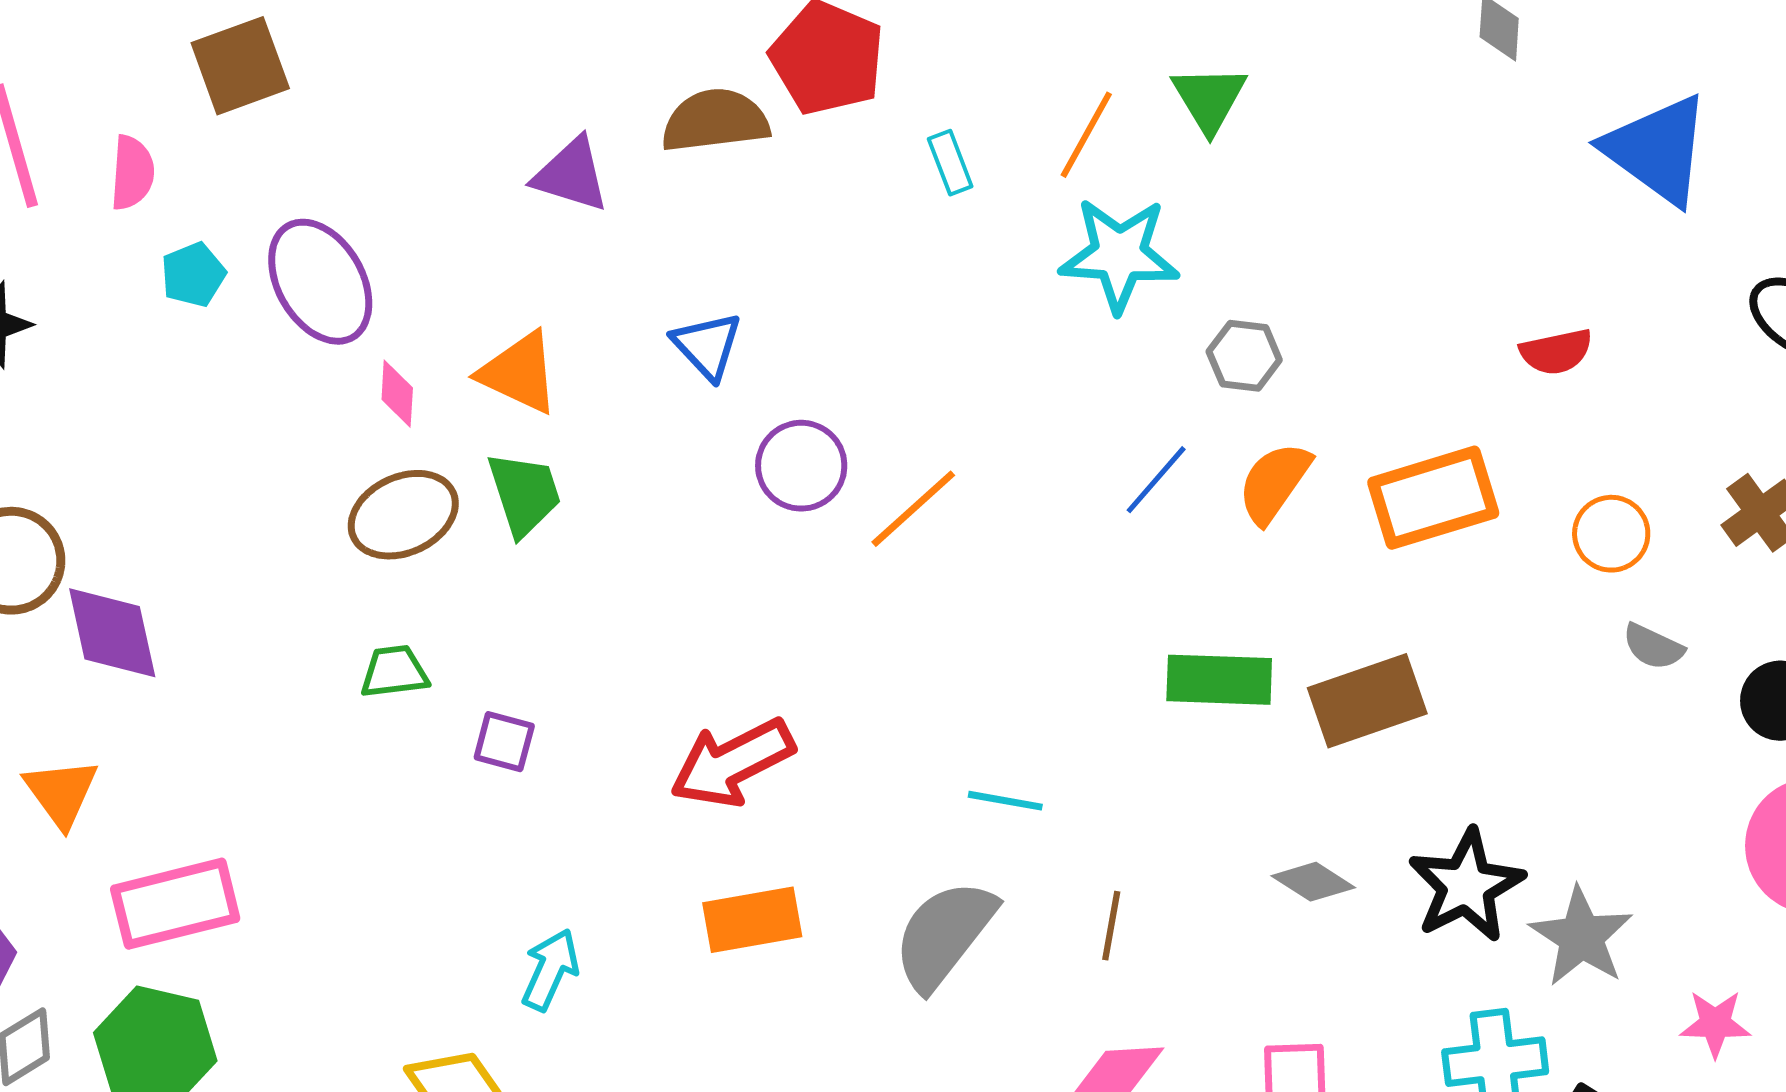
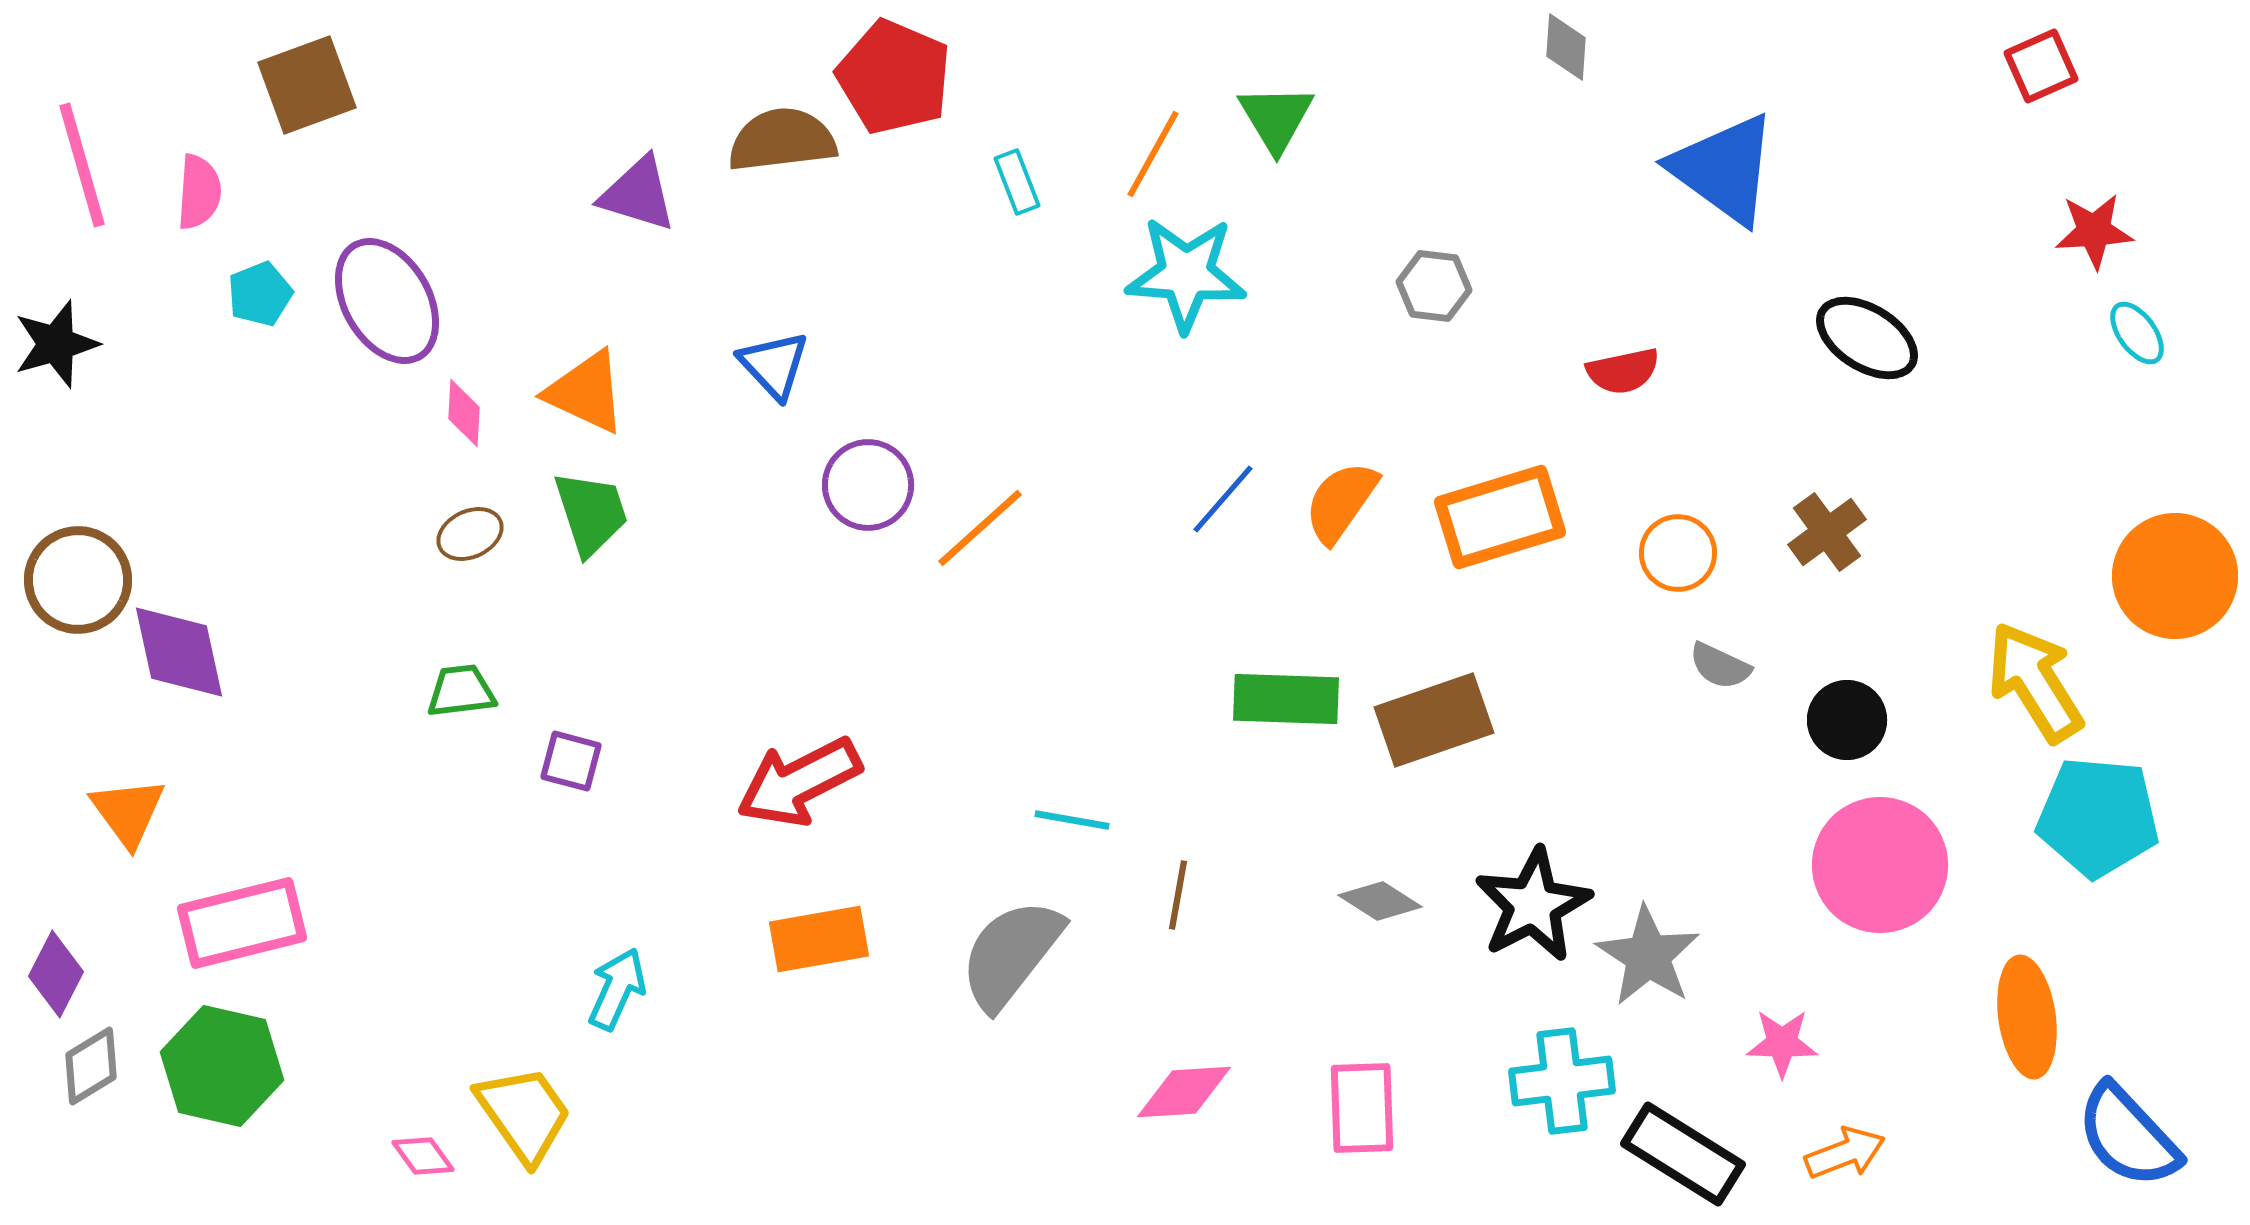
gray hexagon: (1244, 356) -> (1434, 286), moved
brown ellipse: (403, 515) -> (470, 534), size x0.6
brown line: (1111, 926) -> (1178, 895), moved

